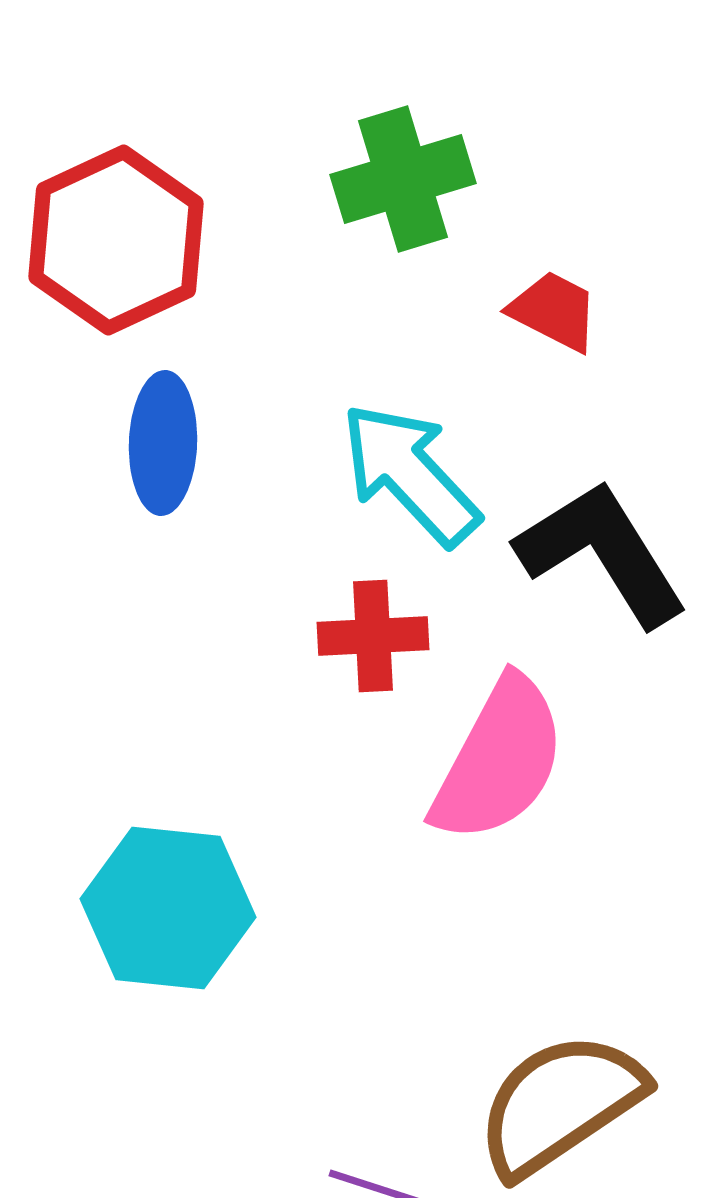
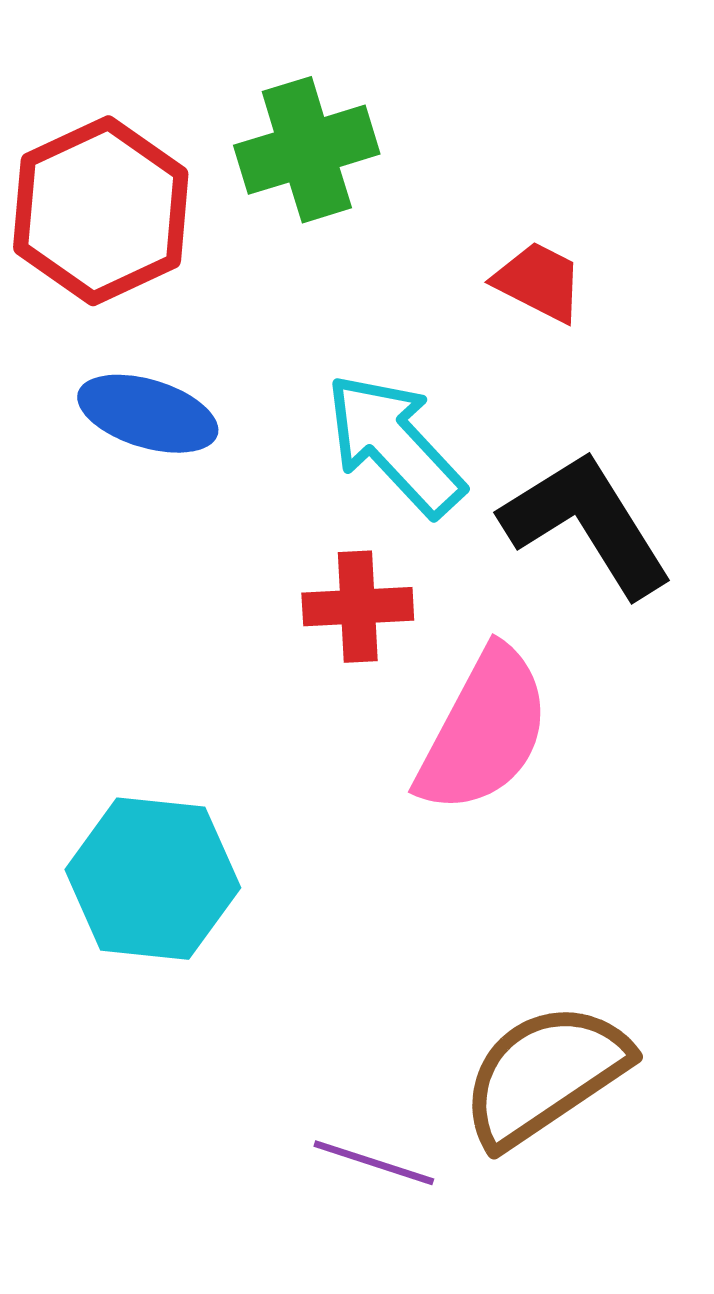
green cross: (403, 179) -> (307, 150), moved
blue ellipse: (163, 443) -> (148, 414), turned -75

